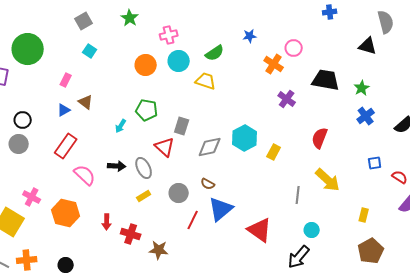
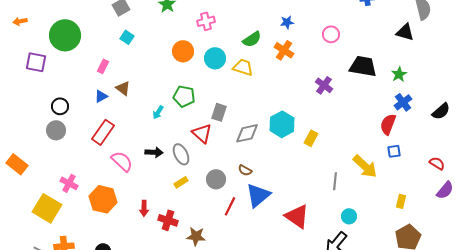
cyan circle: (179, 61) -> (215, 58), moved
orange cross: (274, 64) -> (284, 50), moved
red semicircle: (320, 138) -> (388, 124), moved
blue square: (375, 163) -> (394, 151), moved

